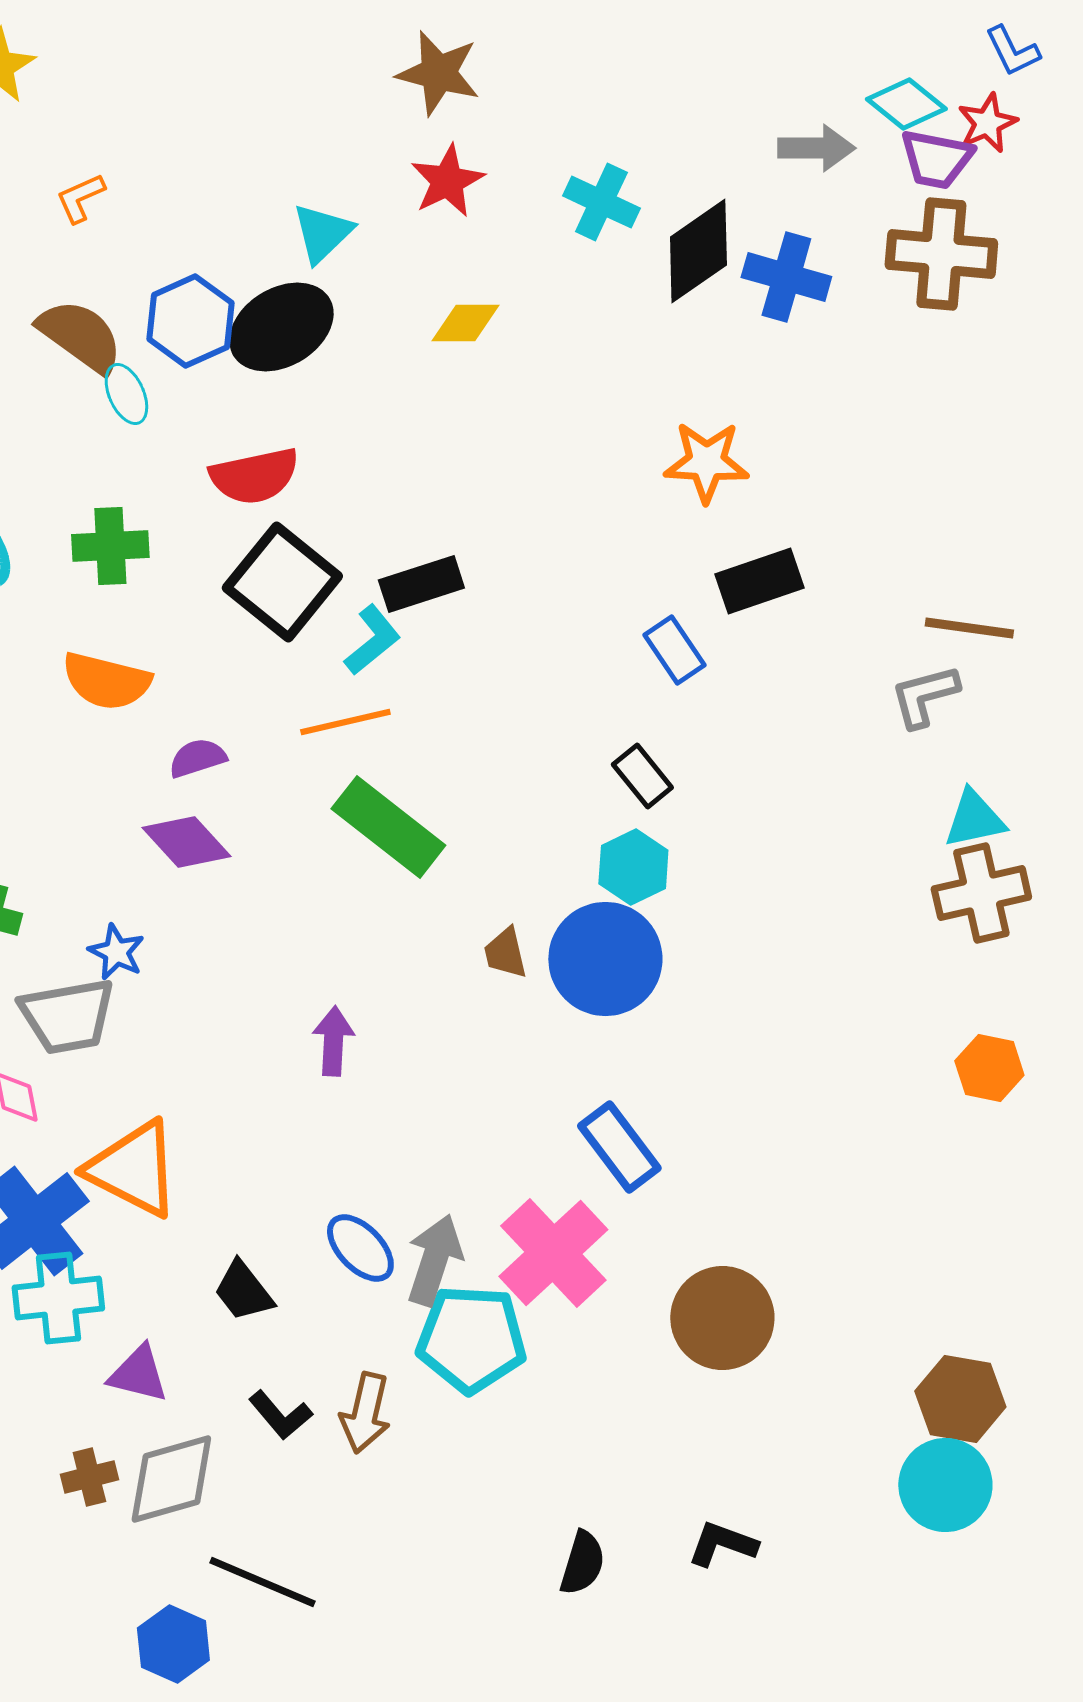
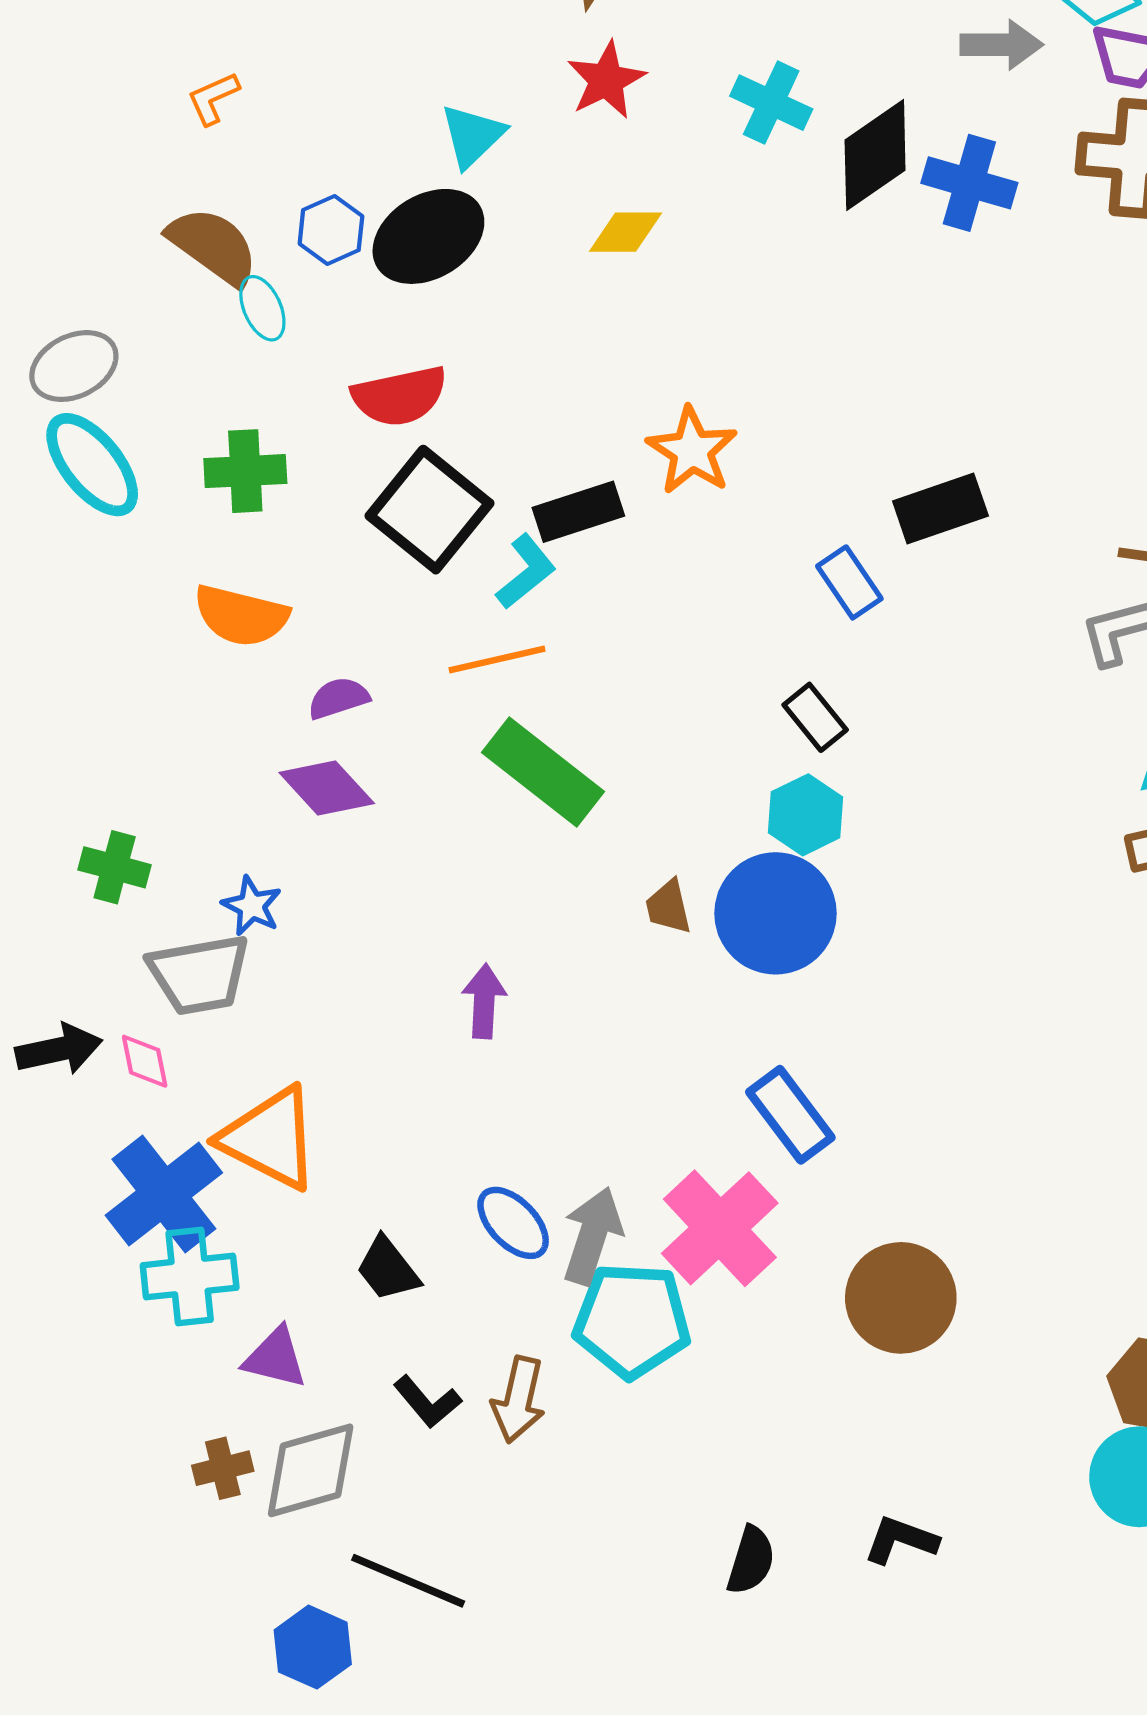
blue hexagon: (190, 321) -> (331, 230), size x0.7
orange star: (706, 462) -> (692, 451), moved, turned 30

